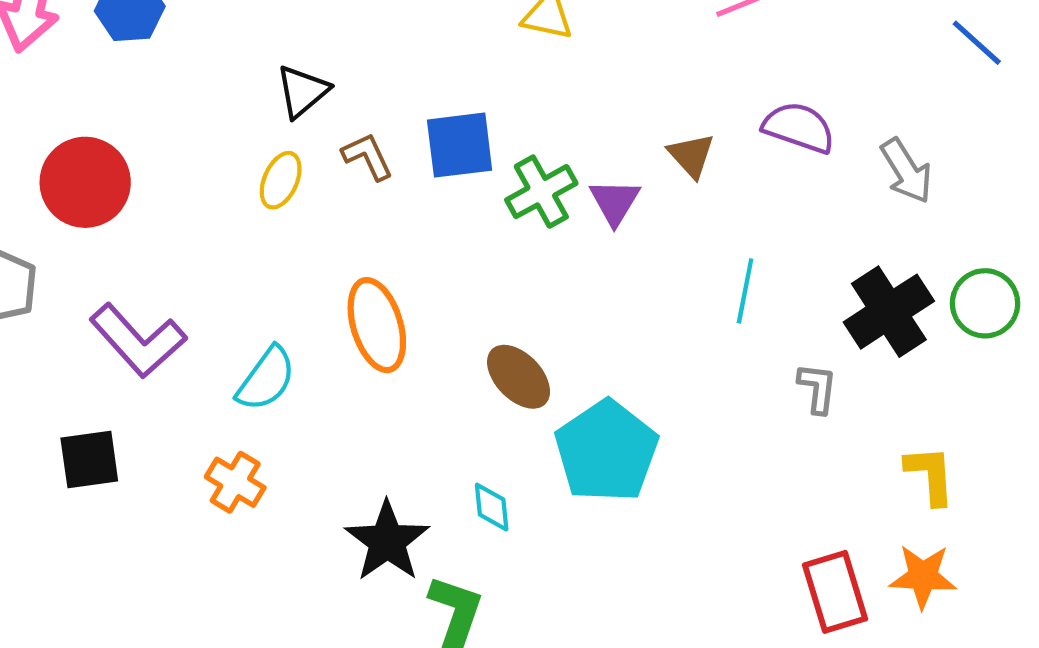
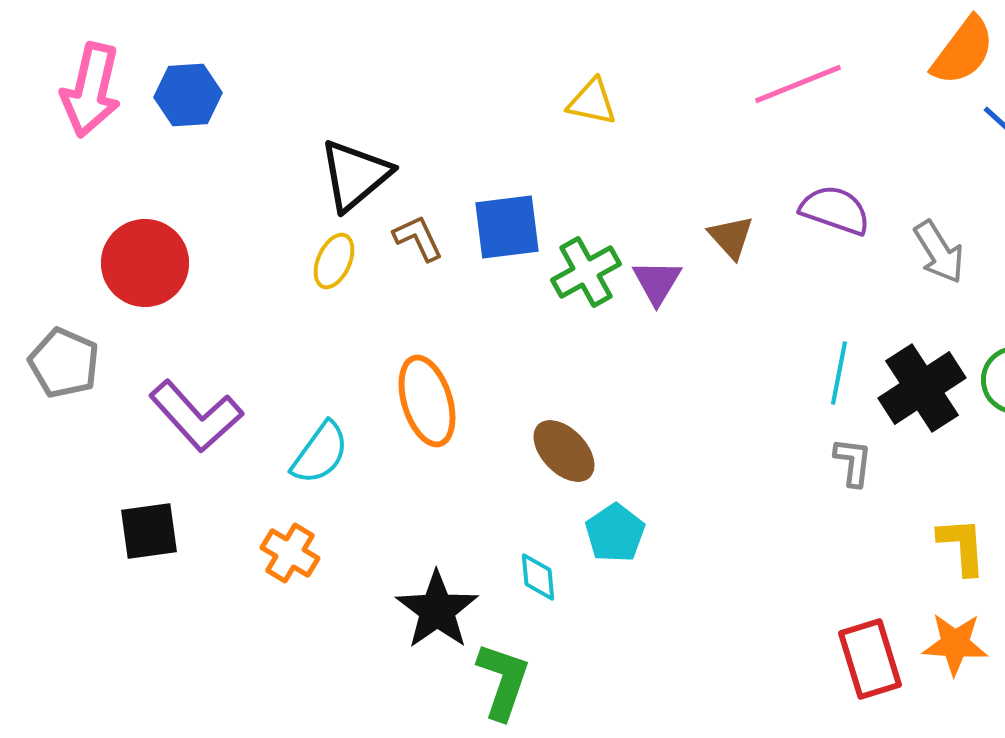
black triangle: (302, 91) -> (355, 175), size x1.4
cyan line: (745, 291) -> (839, 373), moved
cyan pentagon: (606, 451) -> (615, 533), moved, size x0.6

